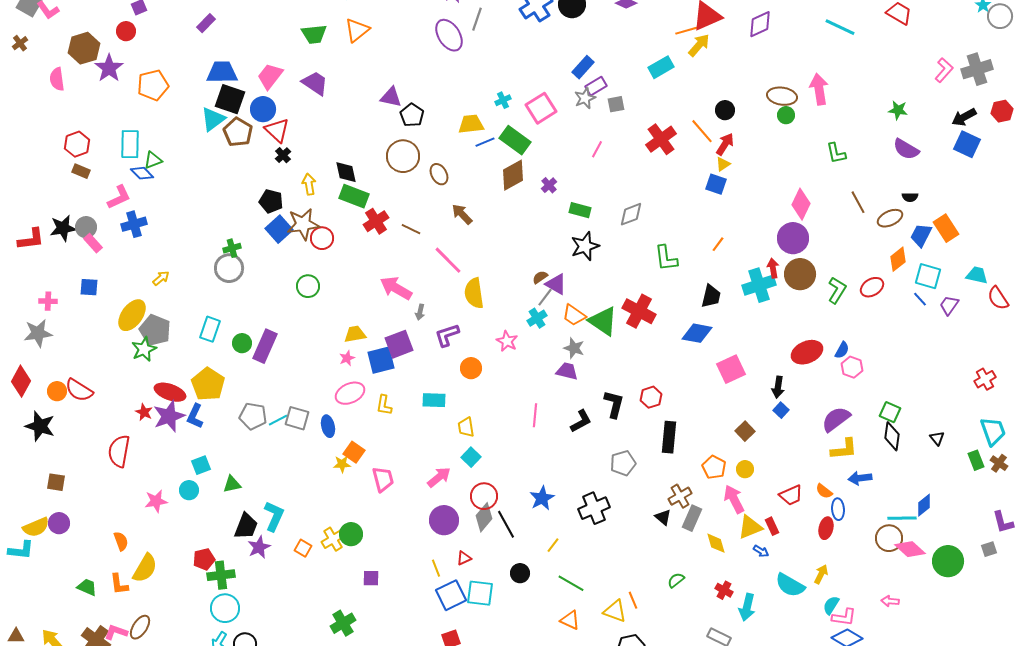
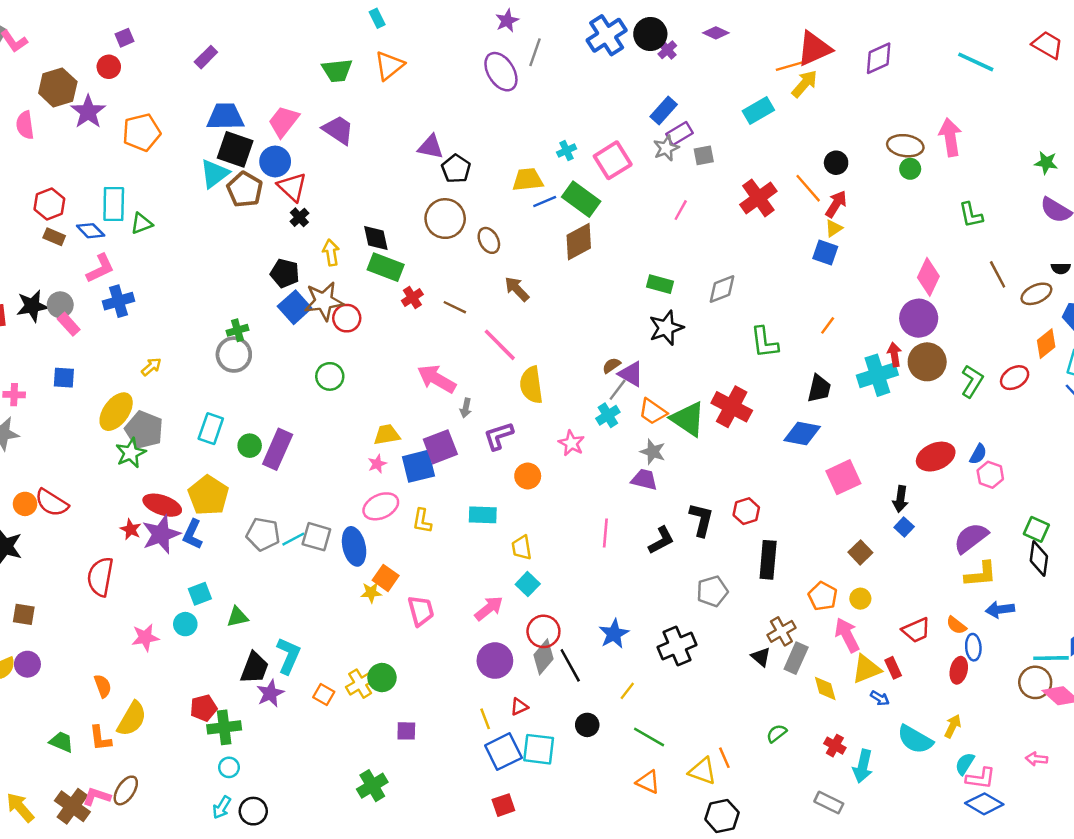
blue diamond: (142, 173) -> (91, 231), moved
purple cross: (549, 185) -> (667, 50), moved
red cross: (376, 221) -> (412, 297), size x0.7
blue ellipse: (328, 426) -> (354, 546), size x1.4
cyan circle: (225, 608) -> (229, 767), size x0.6

